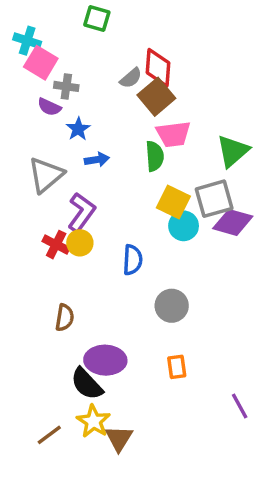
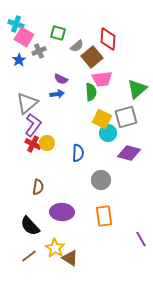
green square: (97, 19) -> (58, 33), moved
red diamond: (158, 68) -> (108, 39), moved
gray cross: (66, 86) -> (39, 51), turned -32
purple semicircle: (49, 107) -> (61, 79), moved
blue star: (78, 129) -> (19, 60), moved
purple L-shape: (82, 212) -> (33, 125), moved
purple diamond: (233, 222) -> (129, 153), moved
orange rectangle: (177, 367) -> (104, 216), size x1.5
black semicircle: (87, 384) -> (30, 226), moved
brown triangle: (119, 438) -> (70, 258), turned -30

